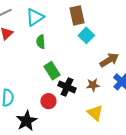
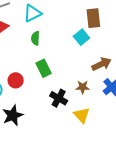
brown rectangle: (77, 15) -> (93, 18), moved
black cross: (67, 87) -> (59, 98), moved
red circle: (48, 101) -> (16, 80), moved

